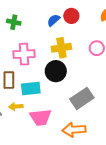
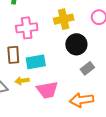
black circle: (56, 71) -> (76, 44), moved
gray rectangle: (82, 98) -> (87, 68), size x0.6

